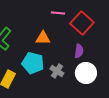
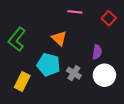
red square: (82, 23) -> (109, 18), moved, size x0.6
orange triangle: (43, 38) -> (59, 38), turned 42

